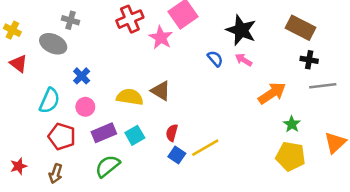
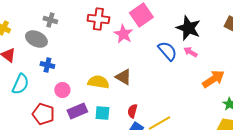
red cross: (130, 19) -> (98, 19), turned 30
blue semicircle: (215, 59) -> (167, 51), size x1.5
blue cross: (82, 76) -> (47, 65), moved, turned -32
cyan semicircle: (49, 101) -> (20, 84), moved
cyan square: (135, 135) -> (102, 113), turned 35

